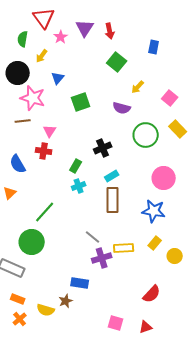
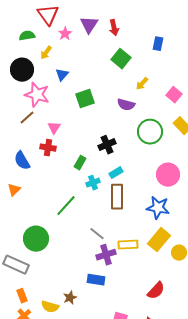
green semicircle: (23, 39) -> (27, 36), turned 70
brown line: (23, 121) -> (27, 118), turned -35
cyan cross: (79, 186) -> (93, 183), moved
green line: (45, 212) -> (66, 206), moved
yellow rectangle: (155, 243) -> (159, 240), size x1.6
blue rectangle: (80, 283) -> (96, 280), moved
orange rectangle: (18, 299) -> (22, 296), turned 48

